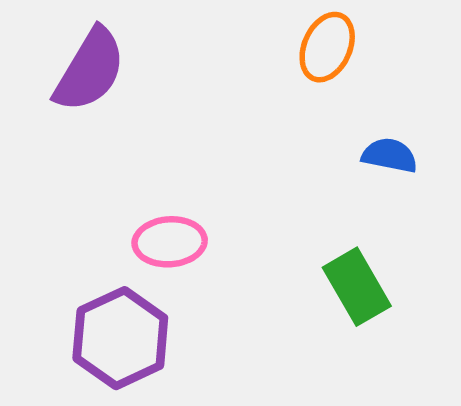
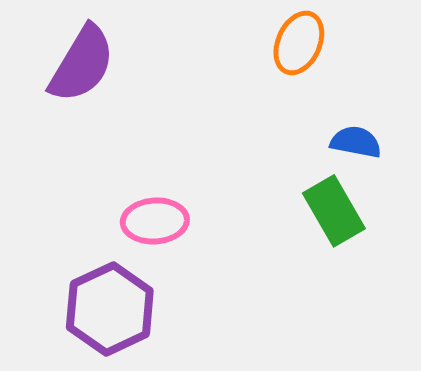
green rectangle: (357, 287) -> (334, 211), moved

